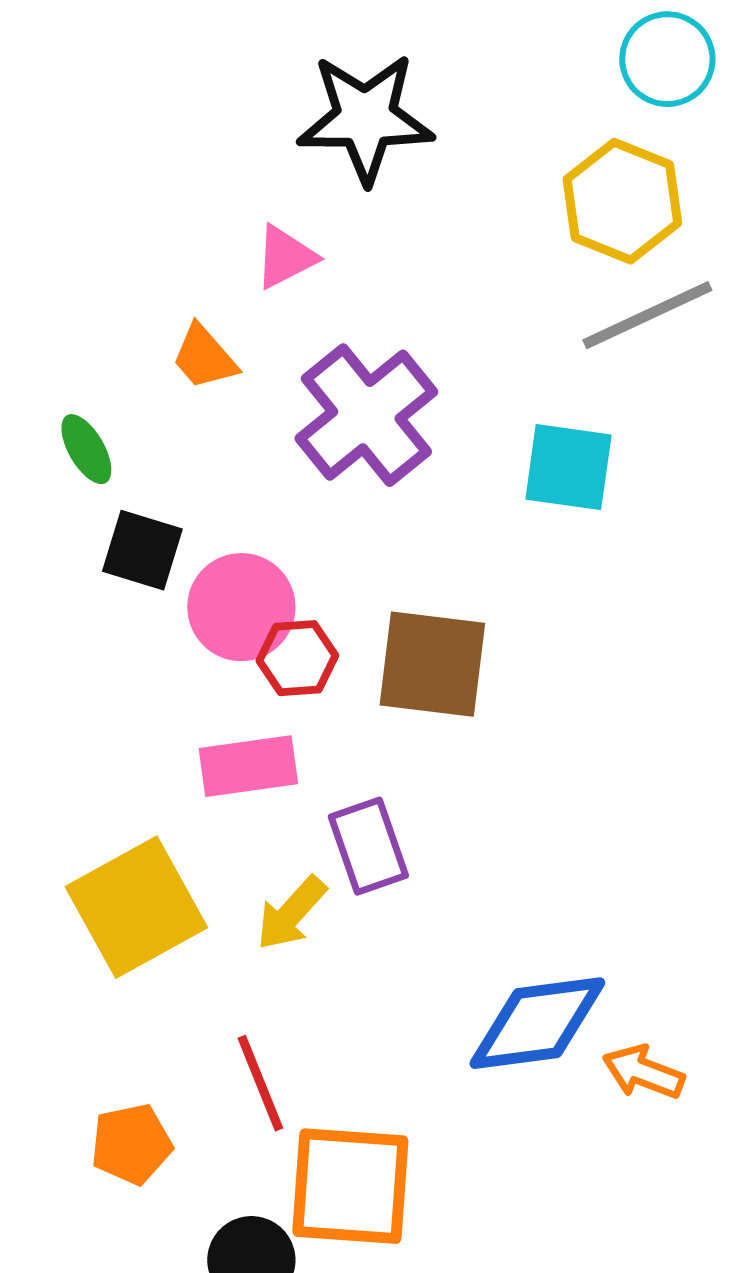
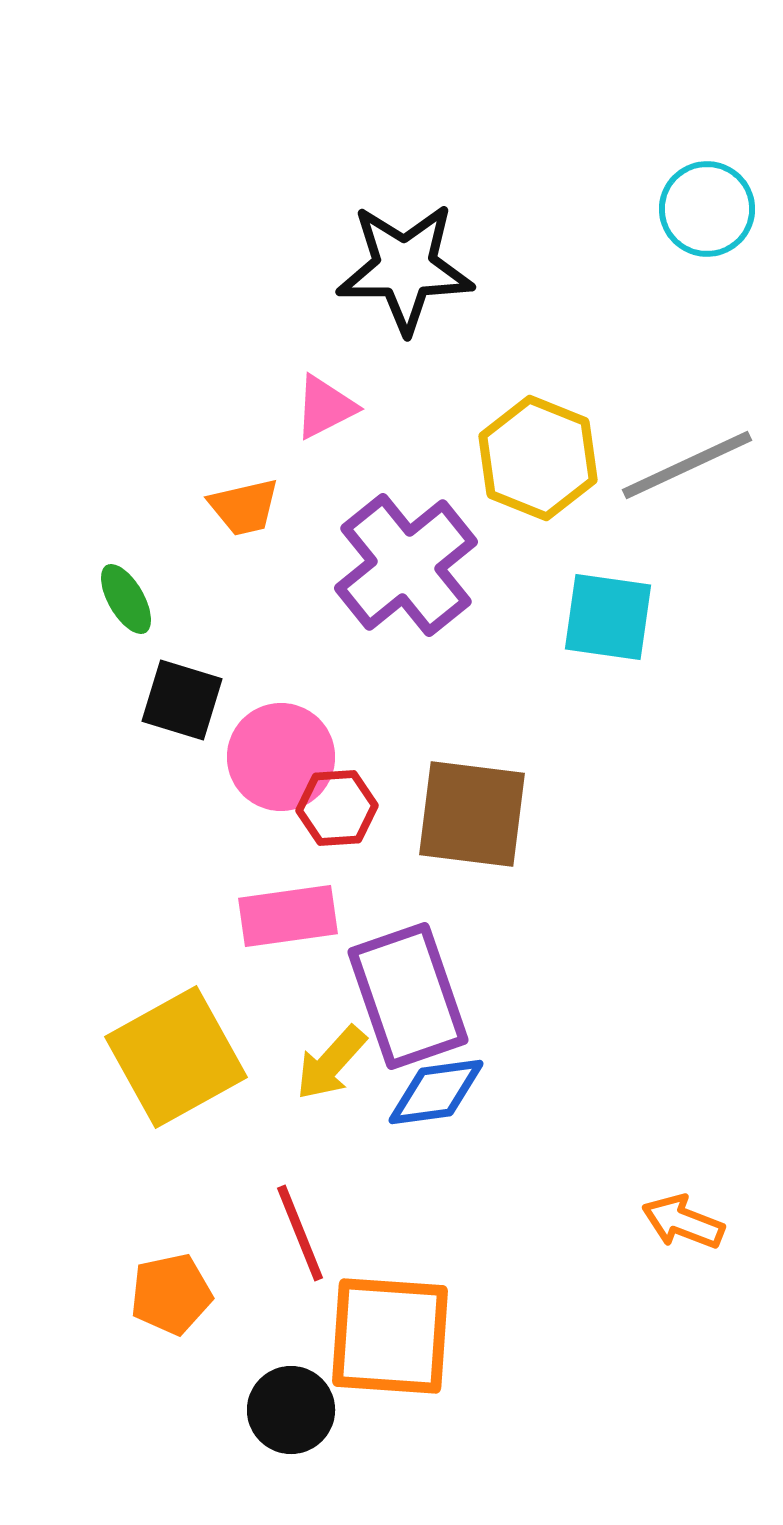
yellow hexagon: (622, 201) -> (538, 458), moved
orange trapezoid: (204, 357) -> (244, 507), turned -62
purple rectangle: (368, 846) -> (408, 996), size x1.5
blue diamond: (537, 1023) -> (436, 1092), moved, size x0.7

